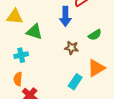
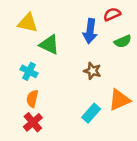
green semicircle: (95, 35) -> (123, 41), moved
cyan cross: (21, 55) -> (29, 71), turned 32
orange semicircle: (18, 79) -> (32, 99), moved

